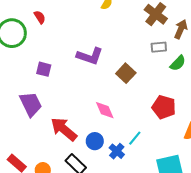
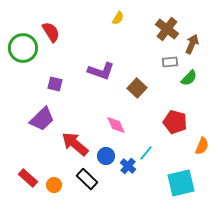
red semicircle: (40, 17) -> (51, 32), size x1.5
purple trapezoid: (31, 104) -> (42, 119), turned 72

